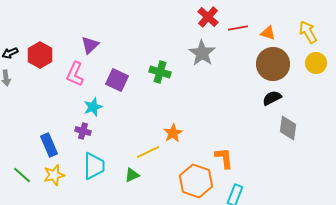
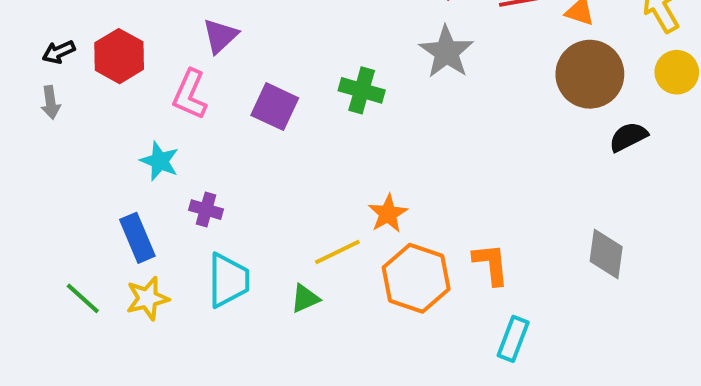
black semicircle: (272, 98) -> (628, 137), moved
cyan star: (93, 107) -> (160, 161), moved, turned -30
gray diamond: (288, 128) -> (606, 254), moved
orange hexagon: (196, 181) -> (416, 278), moved

